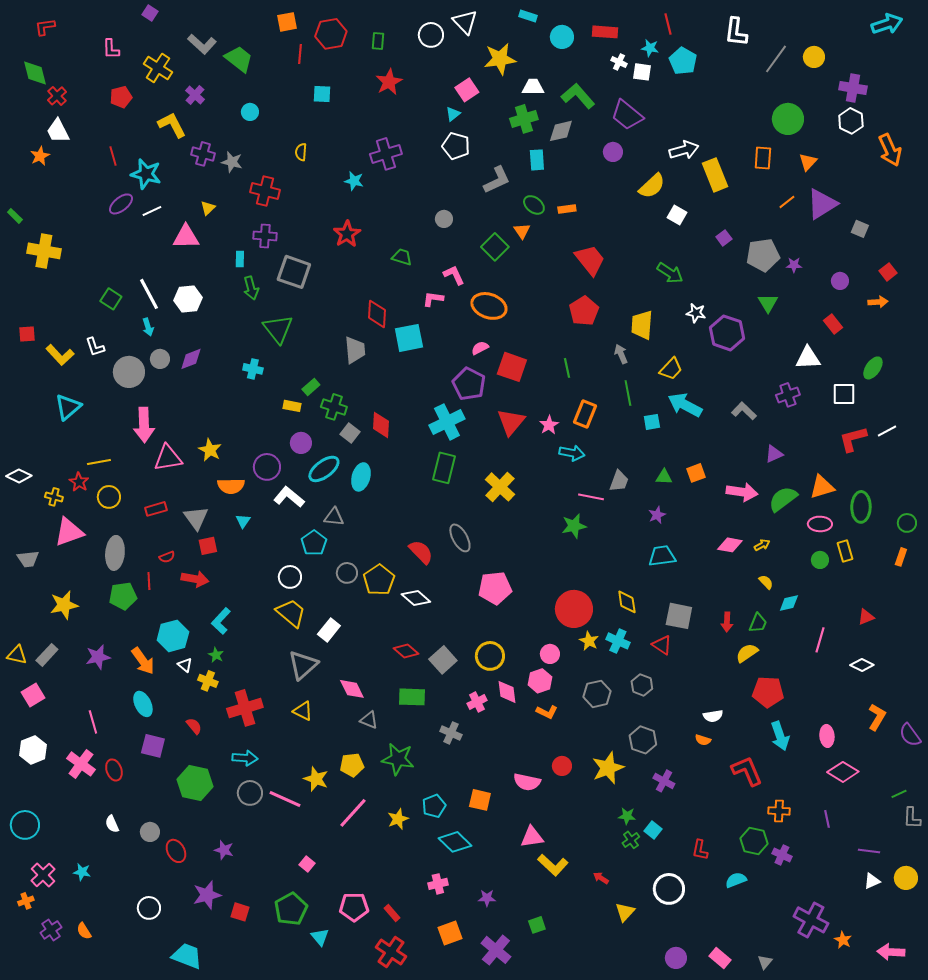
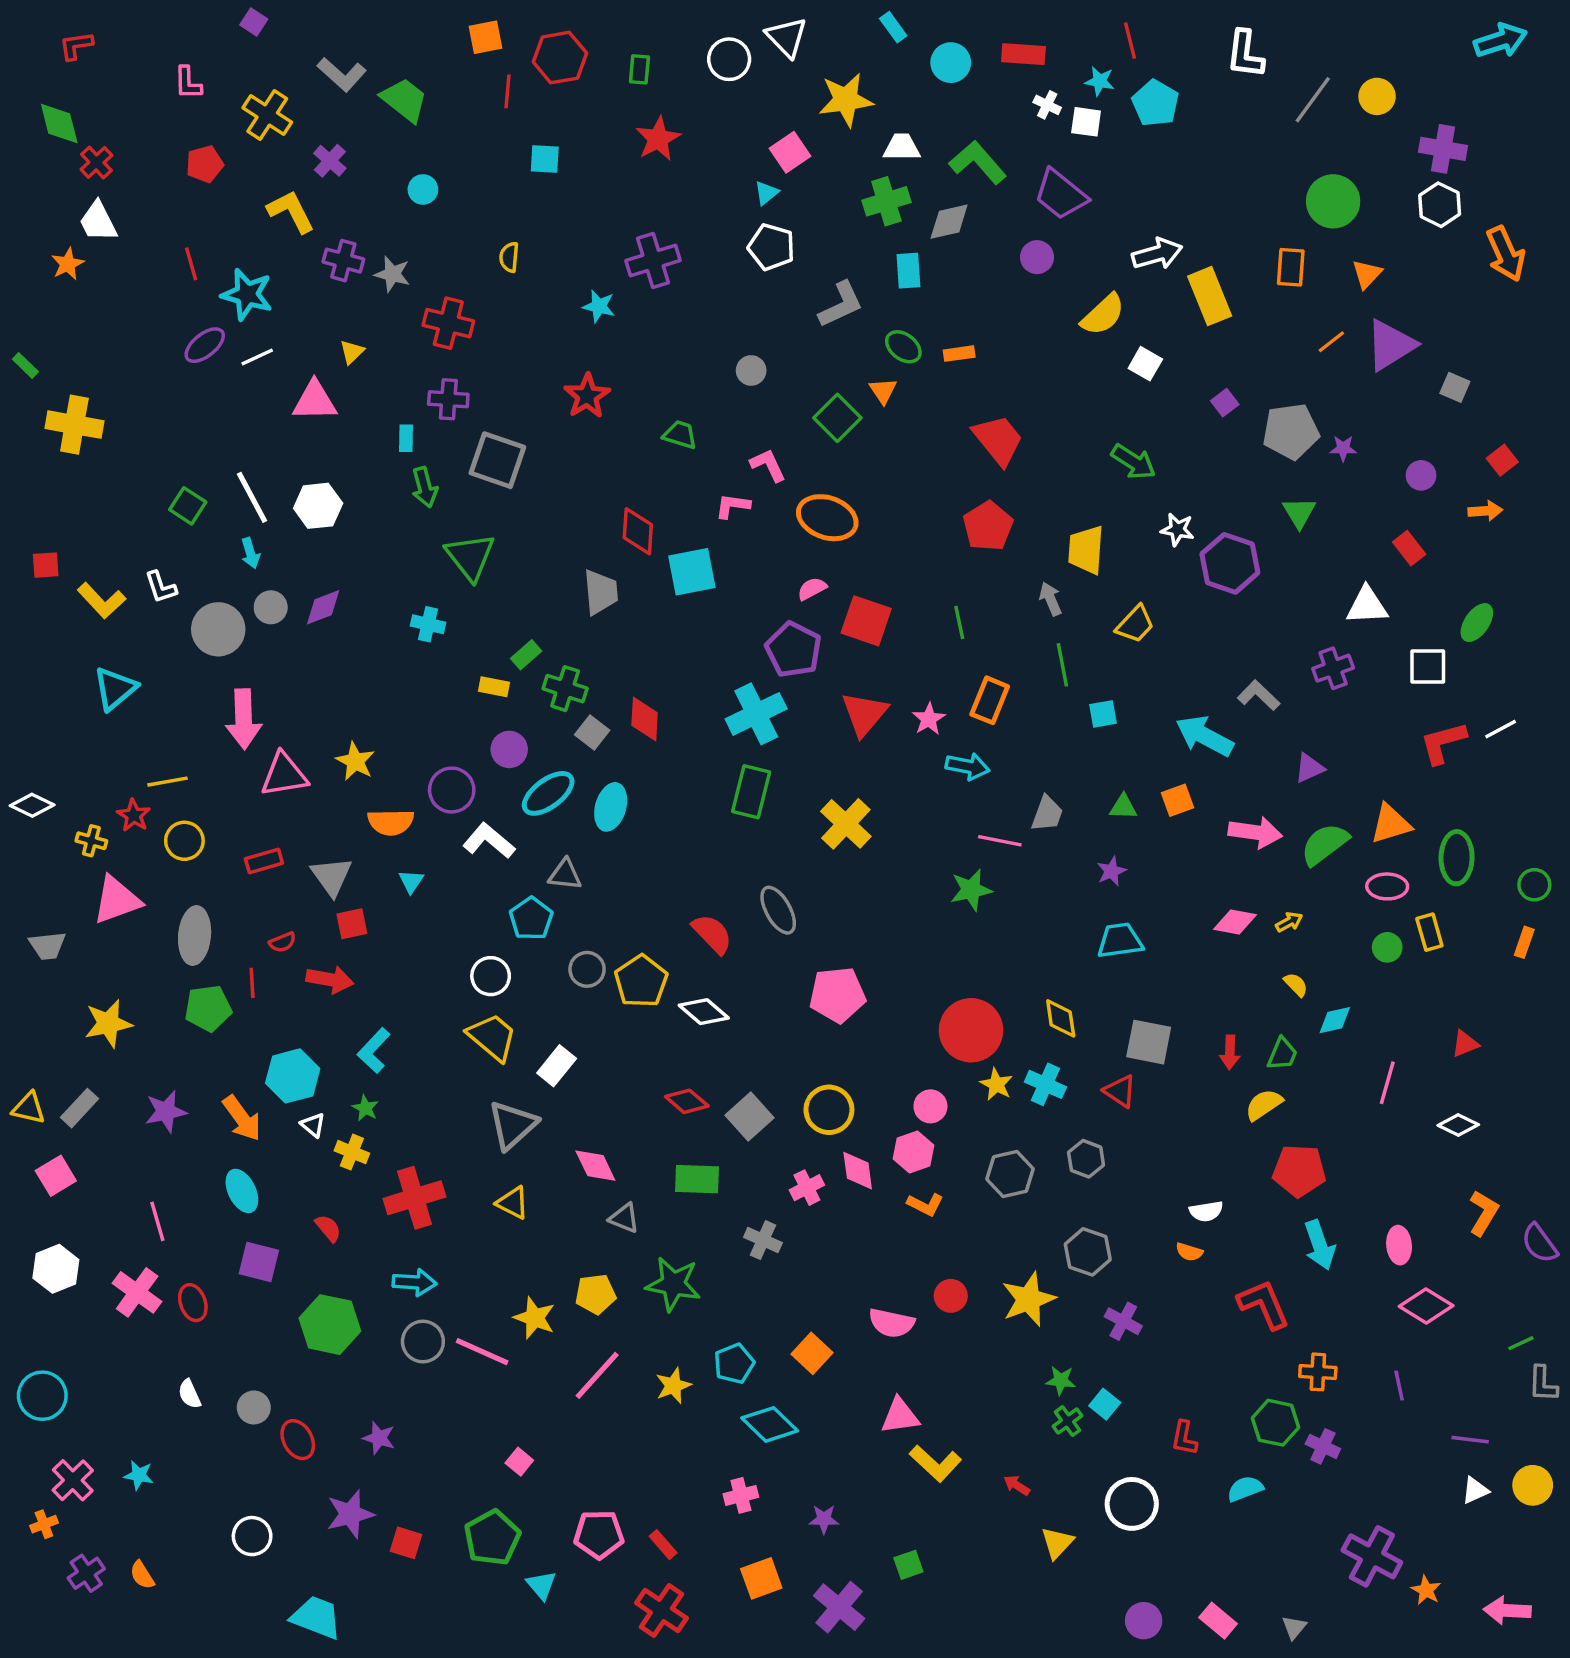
cyan rectangle: (528, 16) -> (893, 27), turned 36
cyan arrow: (685, 405) -> (1204, 736), moved
orange square: (480, 800) -> (812, 1353), turned 30

